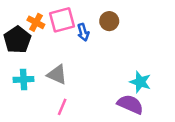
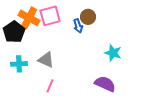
orange cross: (36, 22) -> (29, 18), size x1.5
blue arrow: (83, 32) -> (78, 26), moved
cyan star: (140, 82) -> (113, 53), moved

